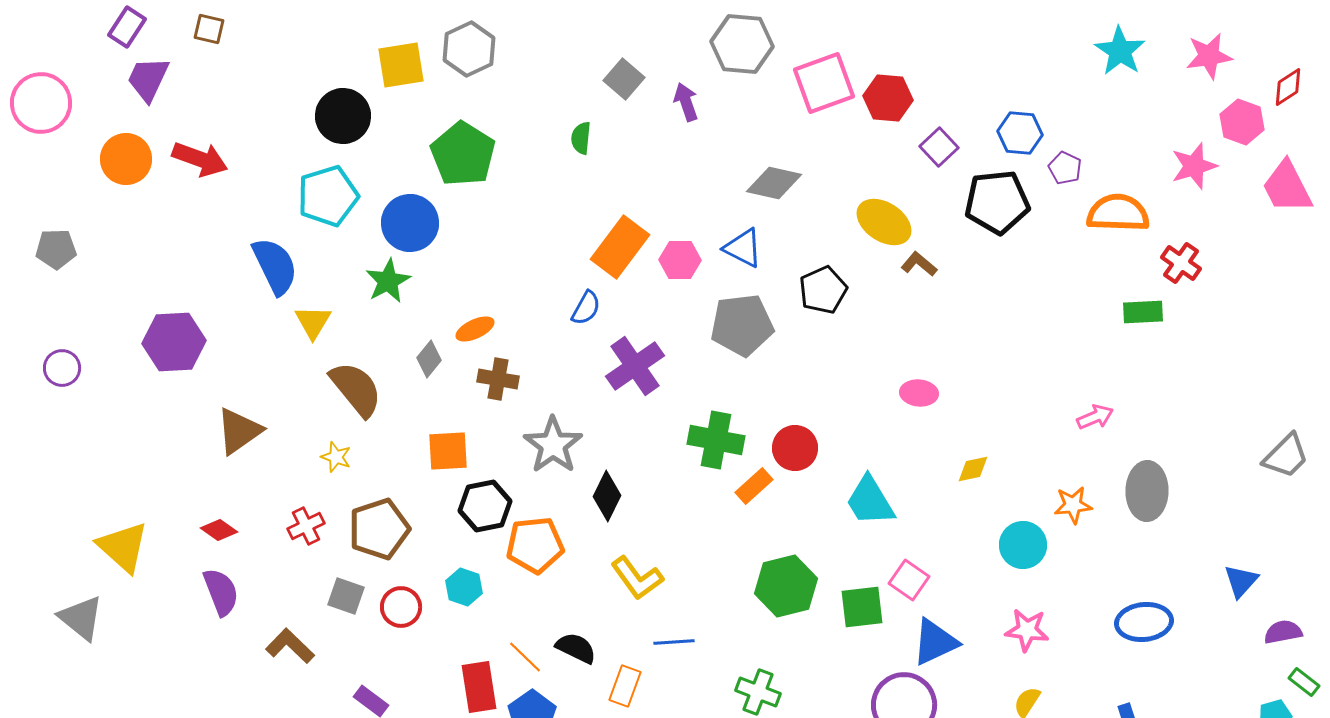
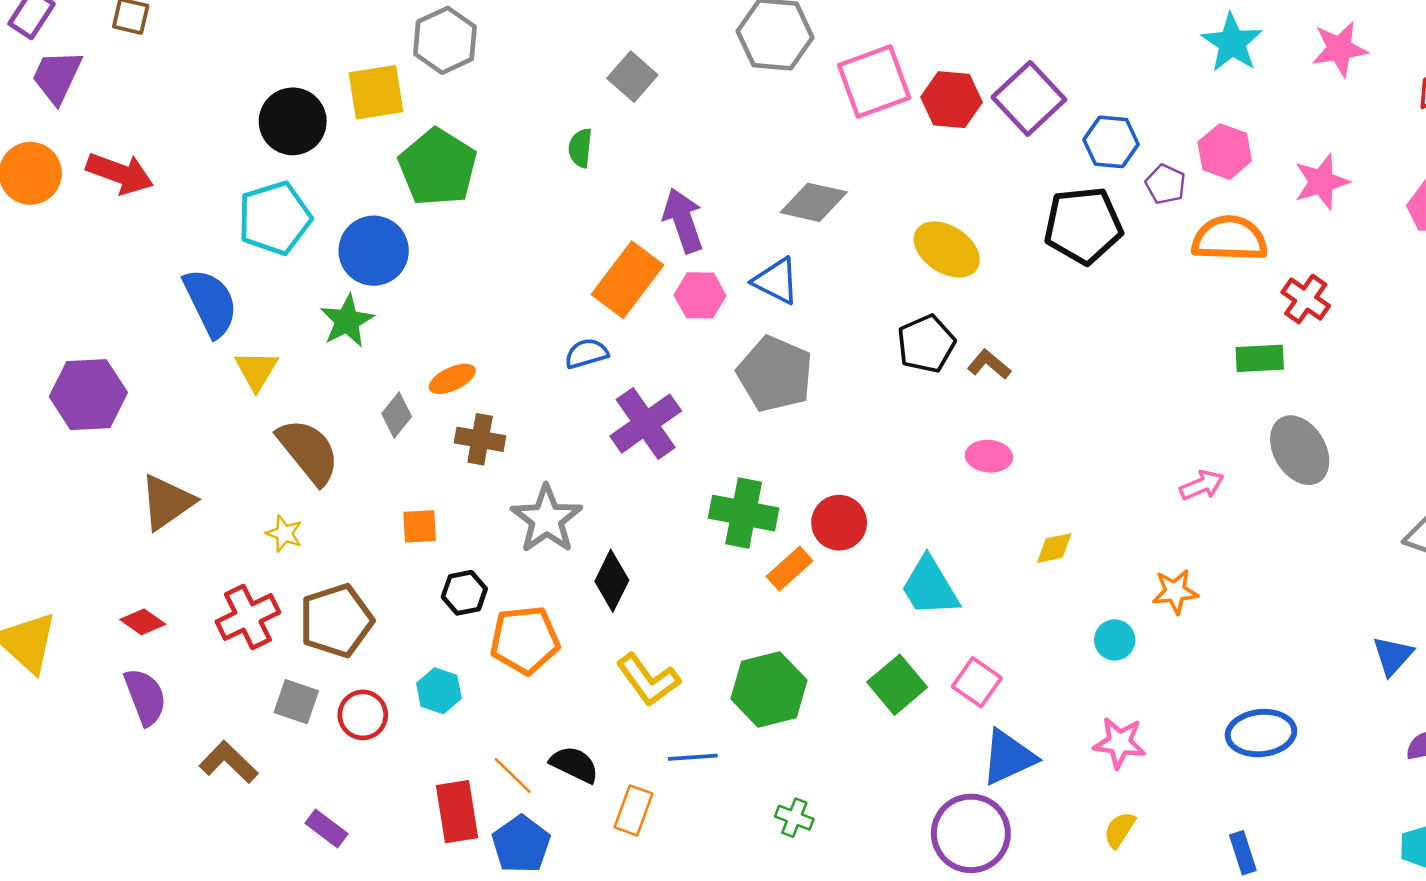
yellow square: (401, 65) -> (376, 92), moved
purple arrow: (686, 102) -> (683, 220), moved, size x1.4
pink hexagon: (1242, 122) -> (1225, 152), moved
purple square: (939, 147) -> (1029, 98), moved, size x1.5
brown L-shape: (919, 264) -> (989, 364), moved
black pentagon: (823, 290) -> (926, 344), moved
blue semicircle: (586, 308) -> (586, 353), turned -135
gray pentagon: (742, 325) -> (775, 374), turned 30
orange square: (448, 451) -> (420, 526), size x0.7
gray ellipse: (1147, 491) -> (1300, 450), moved, turned -32
black hexagon: (485, 506) -> (464, 593), size x0.7
red cross: (306, 526) -> (248, 617), size x1.4
cyan circle: (1023, 545) -> (1115, 640), size x0.7
blue triangle: (1241, 581) -> (1393, 656), moved
green hexagon: (786, 586) -> (769, 690), moved
green square: (862, 607) -> (897, 685), moved, turned -33
green cross: (758, 692) -> (794, 818), size x0.7

